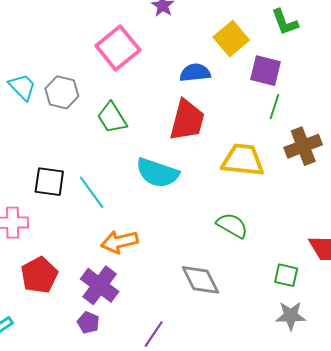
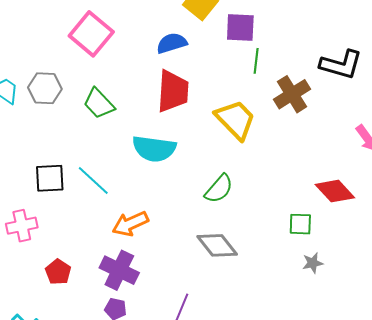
yellow trapezoid: (243, 160) -> (235, 120), turned 51
green semicircle: (232, 225) -> (219, 189), moved, turned 112
red pentagon: (39, 275) -> (58, 272), size x0.7
gray star: (291, 316) -> (313, 263), size x0.7

